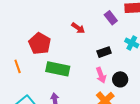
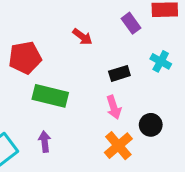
red pentagon: (40, 44) -> (25, 58), turned 30
black circle: (120, 79) -> (151, 125), moved

